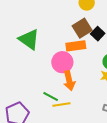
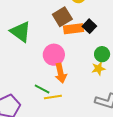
brown square: (82, 28) -> (62, 17), moved
orange rectangle: (76, 46) -> (73, 29), moved

